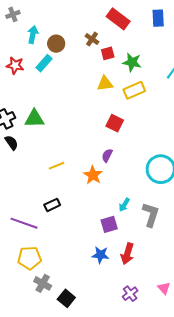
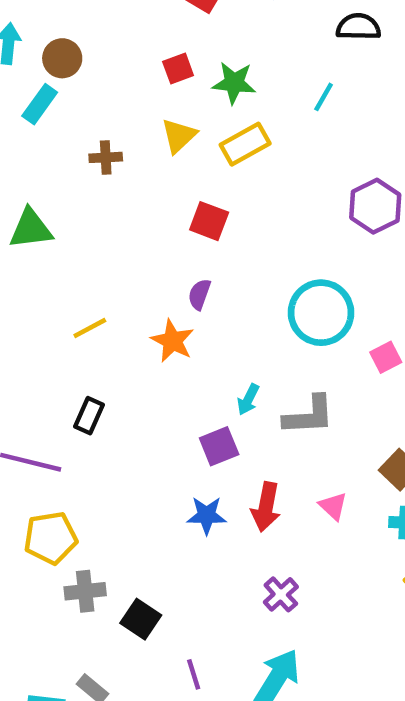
brown cross: (92, 39) -> (106, 157), moved, turned -32
yellow triangle: (105, 84) -> (179, 136), turned -30
black rectangle: (52, 205) -> (89, 416), turned -35
gray L-shape: (151, 215) -> (309, 415), turned 75
gray cross: (43, 283) -> (85, 591), turned -30
pink triangle: (164, 288) -> (333, 506), moved

